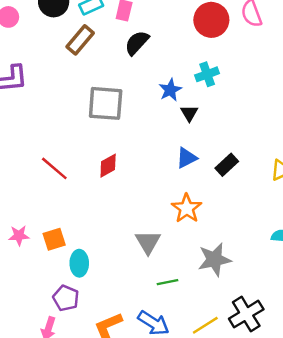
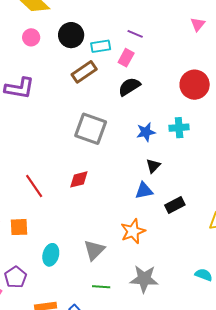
black triangle: (189, 113) -> (153, 166), moved
red line: (54, 168) -> (34, 186), moved
cyan ellipse: (79, 263) -> (51, 255), moved

